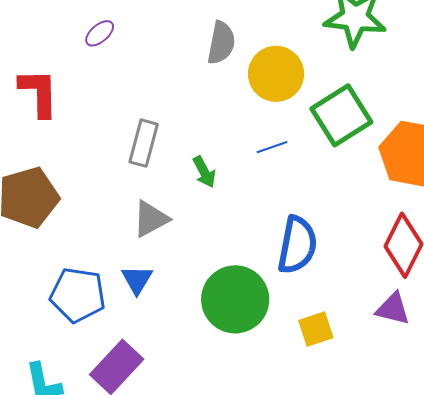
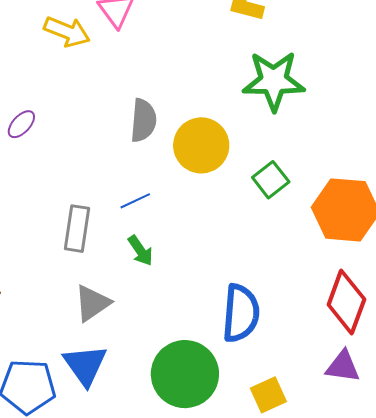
green square: (341, 115) -> (271, 180), size x0.6
blue line: (272, 147) -> (135, 201), moved
blue triangle: (137, 280) -> (85, 365), size x1.4

